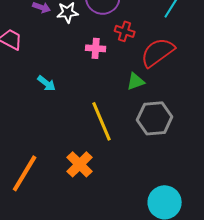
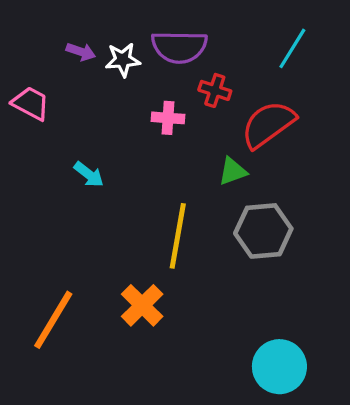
yellow line: (102, 121) -> (178, 236), turned 33

